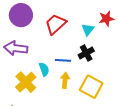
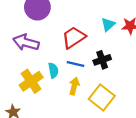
red trapezoid: (56, 24) -> (74, 37), moved
cyan triangle: (88, 29) -> (108, 25), moved

